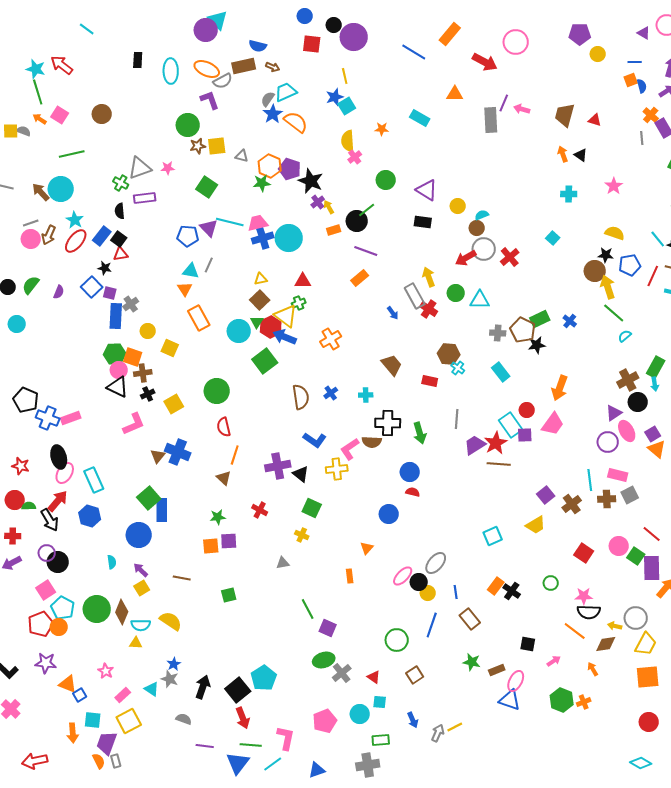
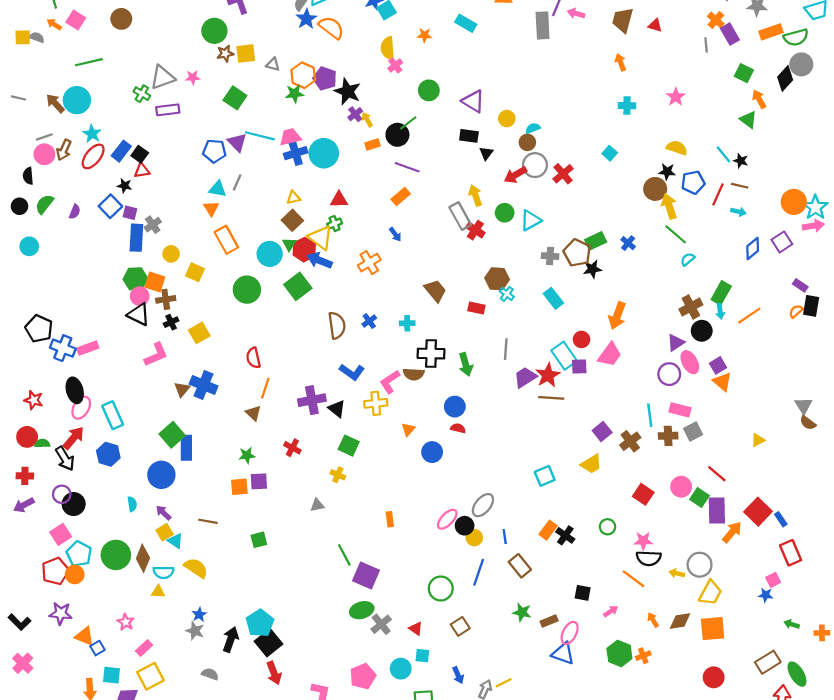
black triangle: (581, 155) -> (486, 153), moved, turned 32
black semicircle: (120, 211) -> (28, 176), moved
cyan triangle: (480, 300) -> (531, 220), turned -30
blue arrow: (393, 313) -> (395, 234), moved
green circle: (217, 391) -> (247, 290), moved
orange triangle: (367, 548) -> (408, 429), moved
purple square: (328, 628) -> (366, 576), size x1.4
brown diamond: (606, 644) -> (680, 621), moved
cyan pentagon: (264, 678) -> (260, 623), moved
cyan triangle: (152, 689) -> (175, 541), moved

